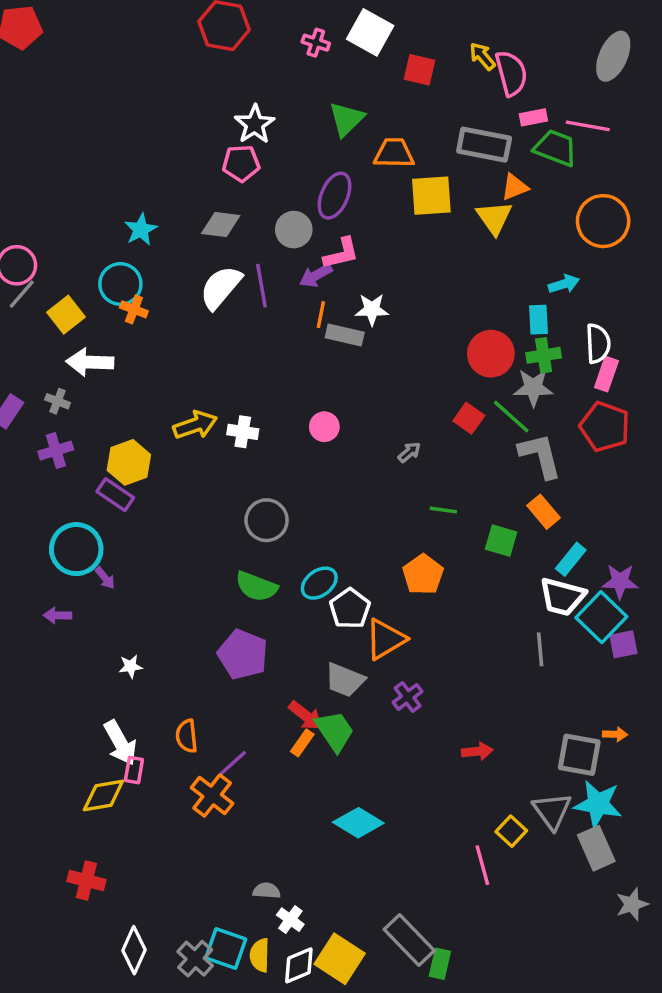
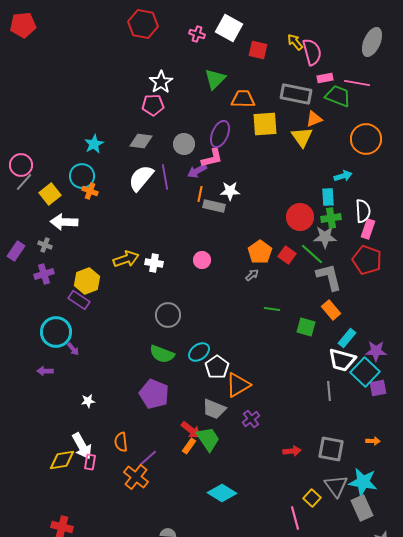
purple ellipse: (335, 196) -> (220, 134), moved
orange pentagon: (423, 575) -> (260, 252), moved
gray square: (579, 755) -> (331, 449), moved
yellow diamond: (103, 796) -> (62, 460), moved

